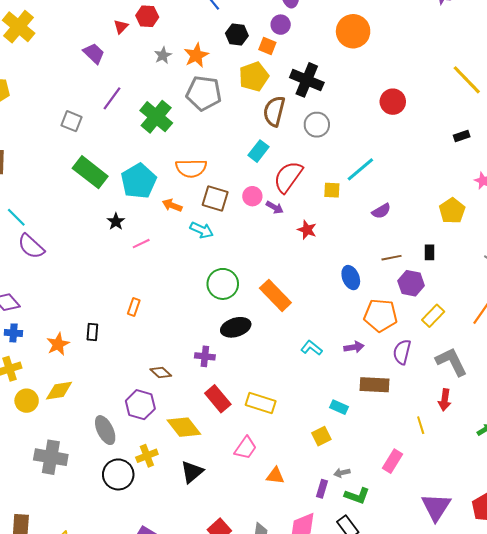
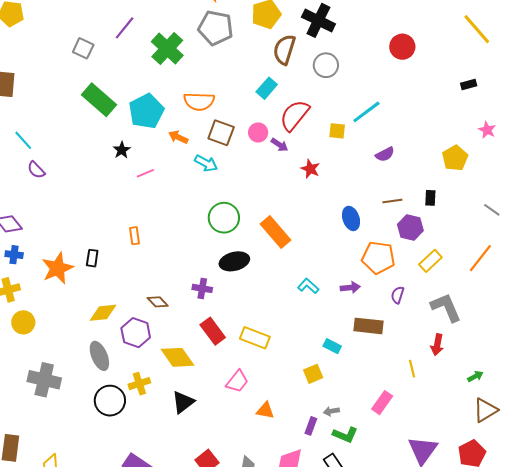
purple semicircle: (31, 246) -> (36, 170), size x0.7
orange rectangle: (134, 307) -> (134, 236), turned -30
orange star: (58, 344) -> (57, 268), size x1.4
purple semicircle: (402, 352) -> (398, 295), size x0.7
yellow diamond: (59, 391) -> (103, 313), moved

